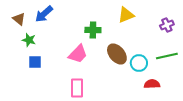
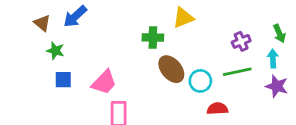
purple cross: (167, 25) -> (241, 41), moved
green cross: (93, 30) -> (153, 37), moved
pink trapezoid: (78, 54) -> (104, 82), moved

